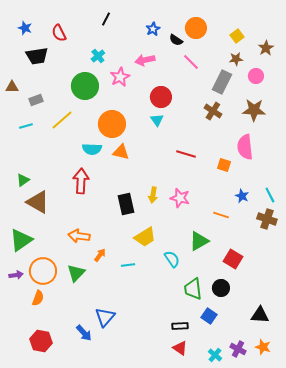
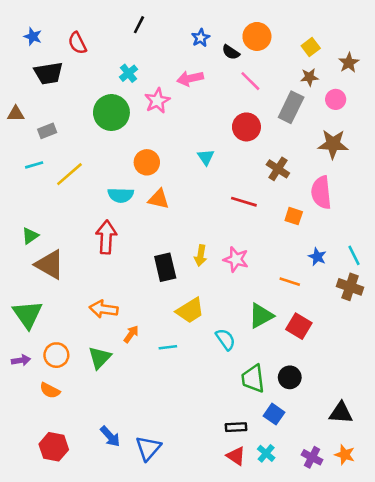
red circle: (161, 97) -> (246, 127), moved
brown cross: (213, 111) -> (278, 169), moved
yellow line: (62, 120) -> (69, 174), moved
orange circle: (112, 124) -> (147, 162), size x0.7
green triangle: (21, 240) -> (28, 314), turned -30
red square: (233, 259) -> (299, 326), moved
orange circle: (43, 271) -> (56, 355), size x0.7
orange semicircle: (38, 298) -> (50, 390), turned 98
blue triangle: (105, 317) -> (148, 448), moved
cyan cross: (215, 355) -> (266, 453), moved

